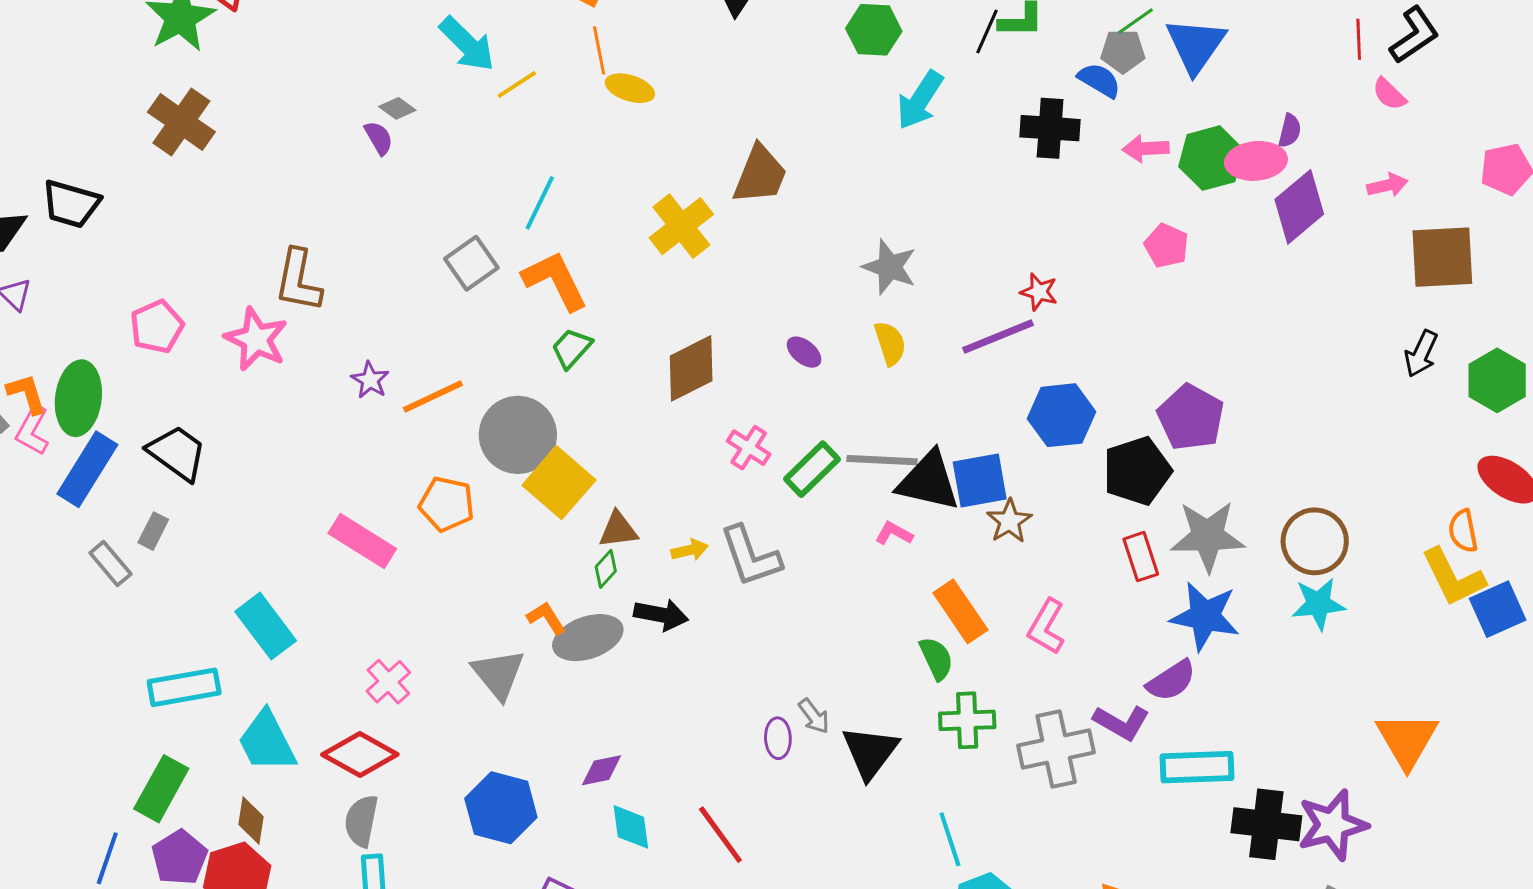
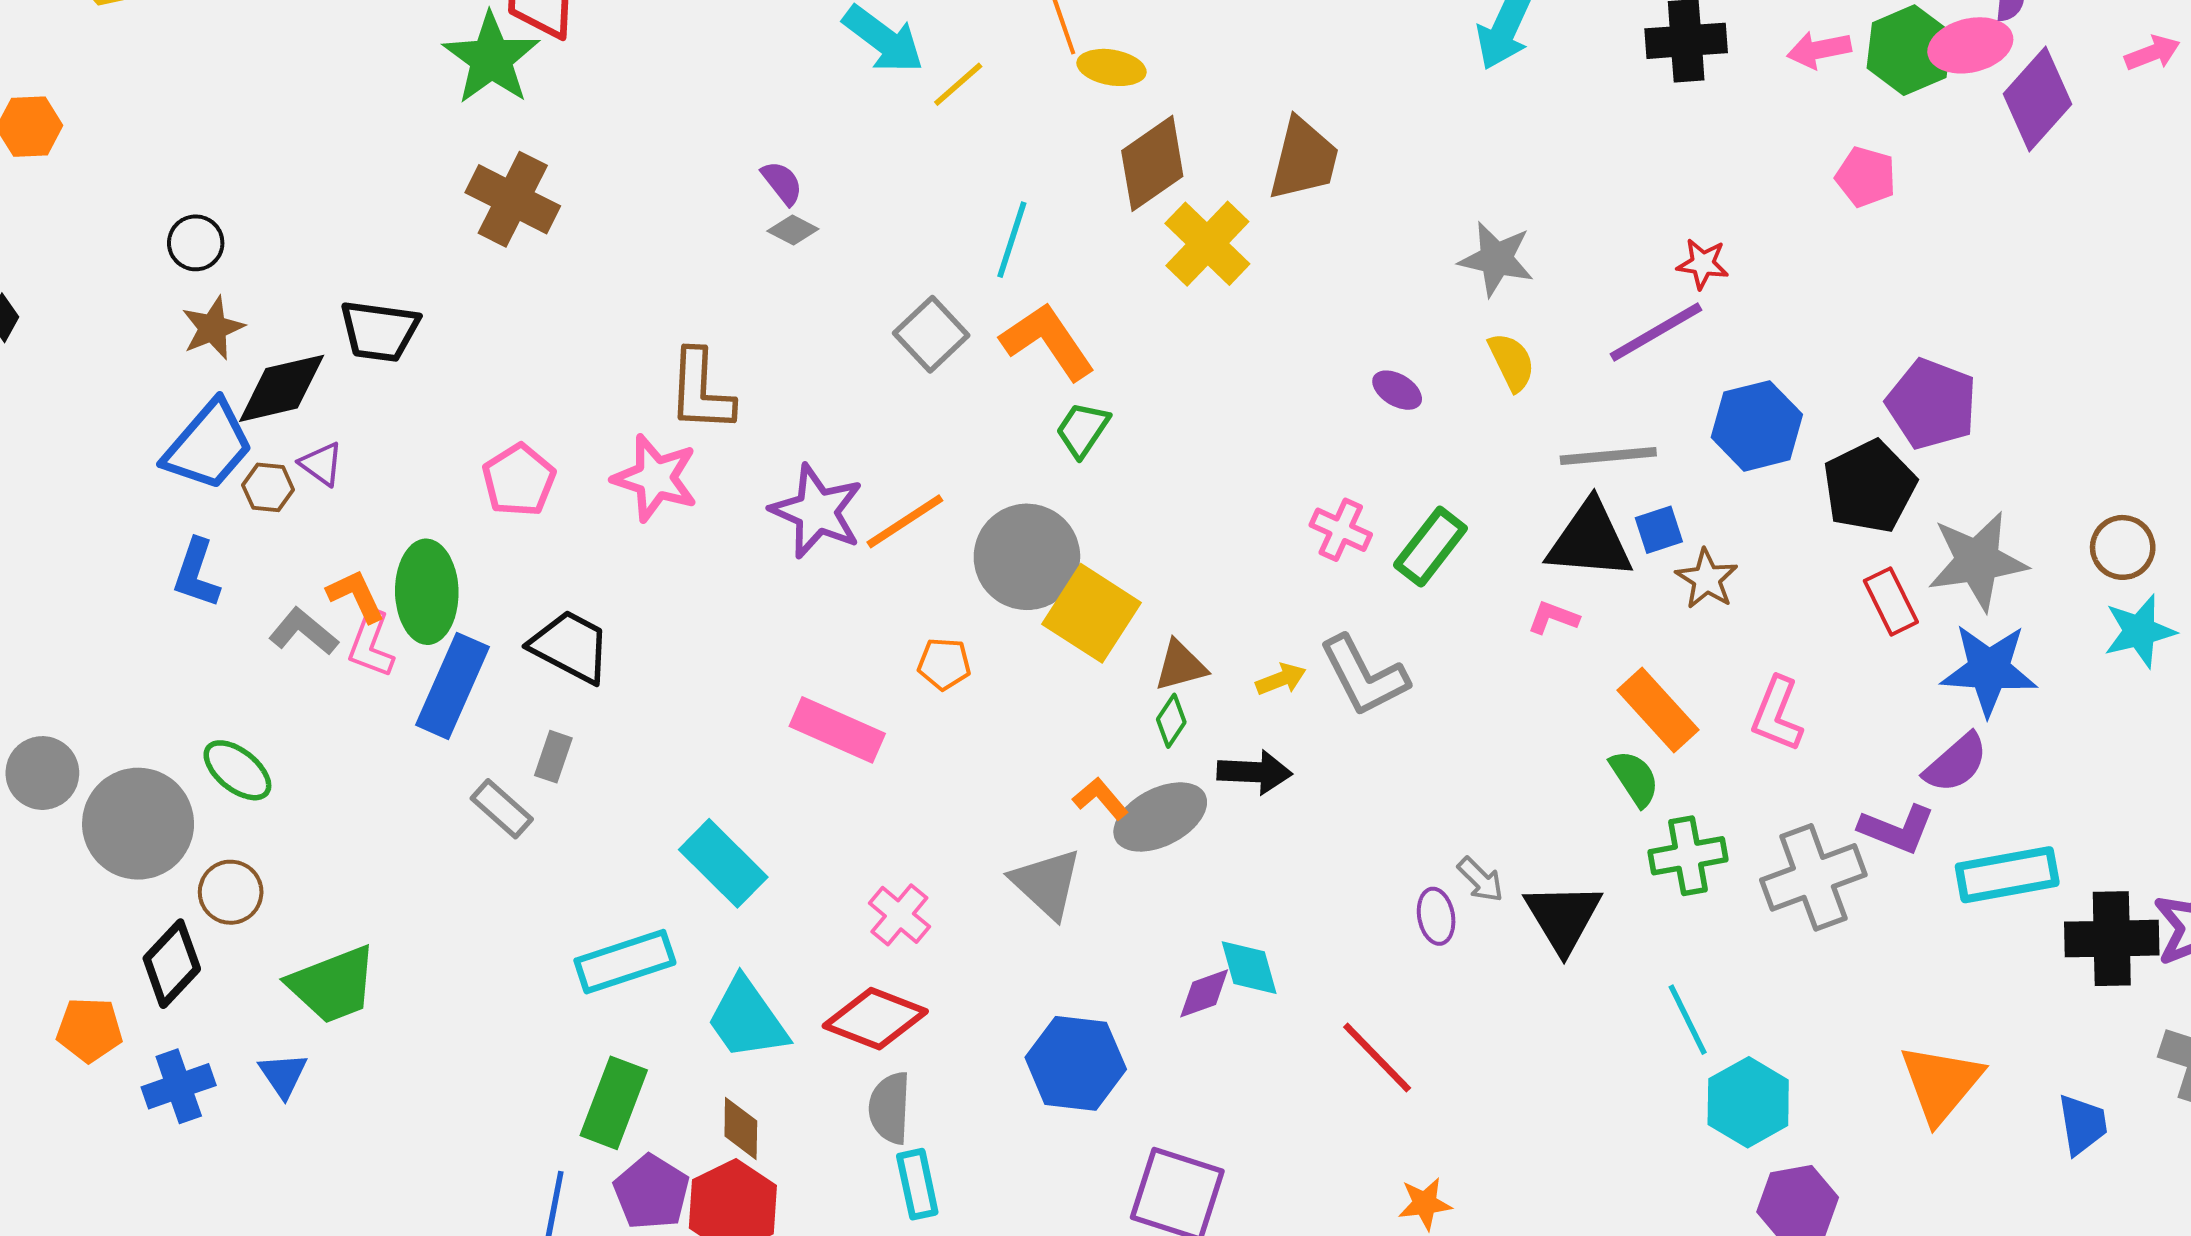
gray diamond: (397, 108) -> (793, 230), moved
brown diamond: (691, 368) -> (1152, 163), moved
purple star: (370, 380) -> (817, 511), size x1.8
gray line: (882, 460) -> (1608, 456), moved
blue square: (980, 480) -> (1659, 530), size x0.6
orange pentagon: (447, 504) -> (944, 664), size x0.7
brown circle: (1315, 541) -> (2123, 547), size x0.7
cyan diamond: (631, 827) -> (1249, 968), moved

